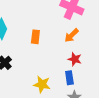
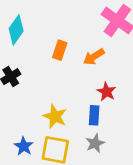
orange arrow: (71, 35) -> (94, 57), moved

